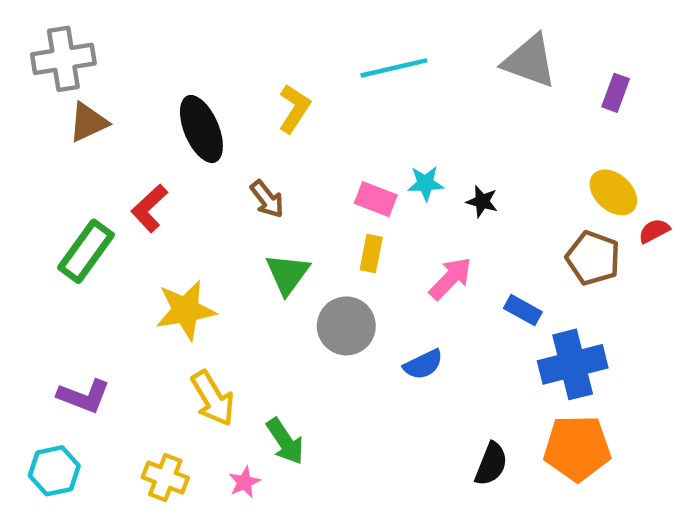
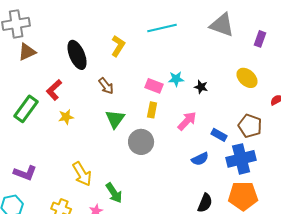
yellow ellipse: (613, 192) -> (247, 78), moved
brown pentagon: (593, 258) -> (250, 126), moved
yellow star: (186, 310) -> (66, 117), moved, size x0.6
blue semicircle: (423, 364) -> (200, 159), moved

